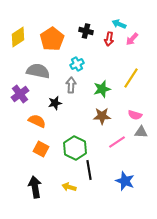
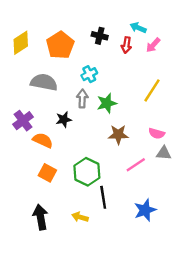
green star: (102, 89) -> (107, 103), moved
purple cross: (20, 94) -> (23, 121), moved
blue star: (125, 181) -> (145, 210), turned 30

